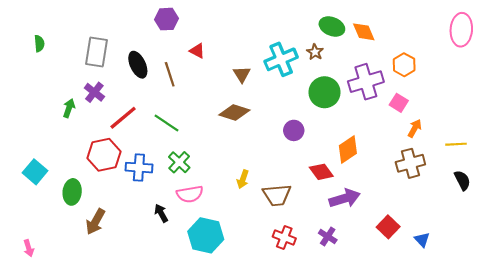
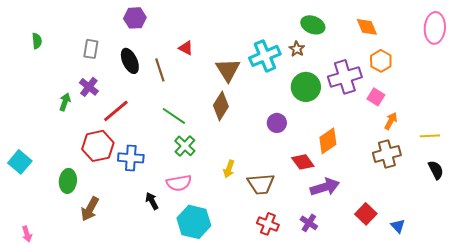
purple hexagon: (166, 19) -> (135, 18), moved
orange diamond: (364, 32) -> (367, 27), moved
gray rectangle: (97, 52) -> (91, 49), size x0.7
brown triangle: (242, 74) -> (228, 70), size x1.5
brown diamond: (234, 112) -> (221, 106), turned -76
green line: (166, 123) -> (174, 116), moved
green cross: (179, 162) -> (185, 146), moved
cyan square: (35, 172) -> (20, 162), moved

